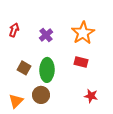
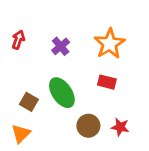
brown square: (24, 68) -> (29, 102), moved
green ellipse: (47, 70) -> (62, 93), turned -35
brown circle: (41, 95) -> (88, 126), moved

